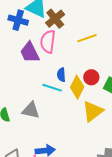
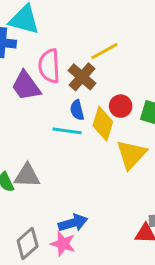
brown cross: (55, 19) -> (82, 77), moved
gray triangle: (31, 110) -> (27, 176), moved

